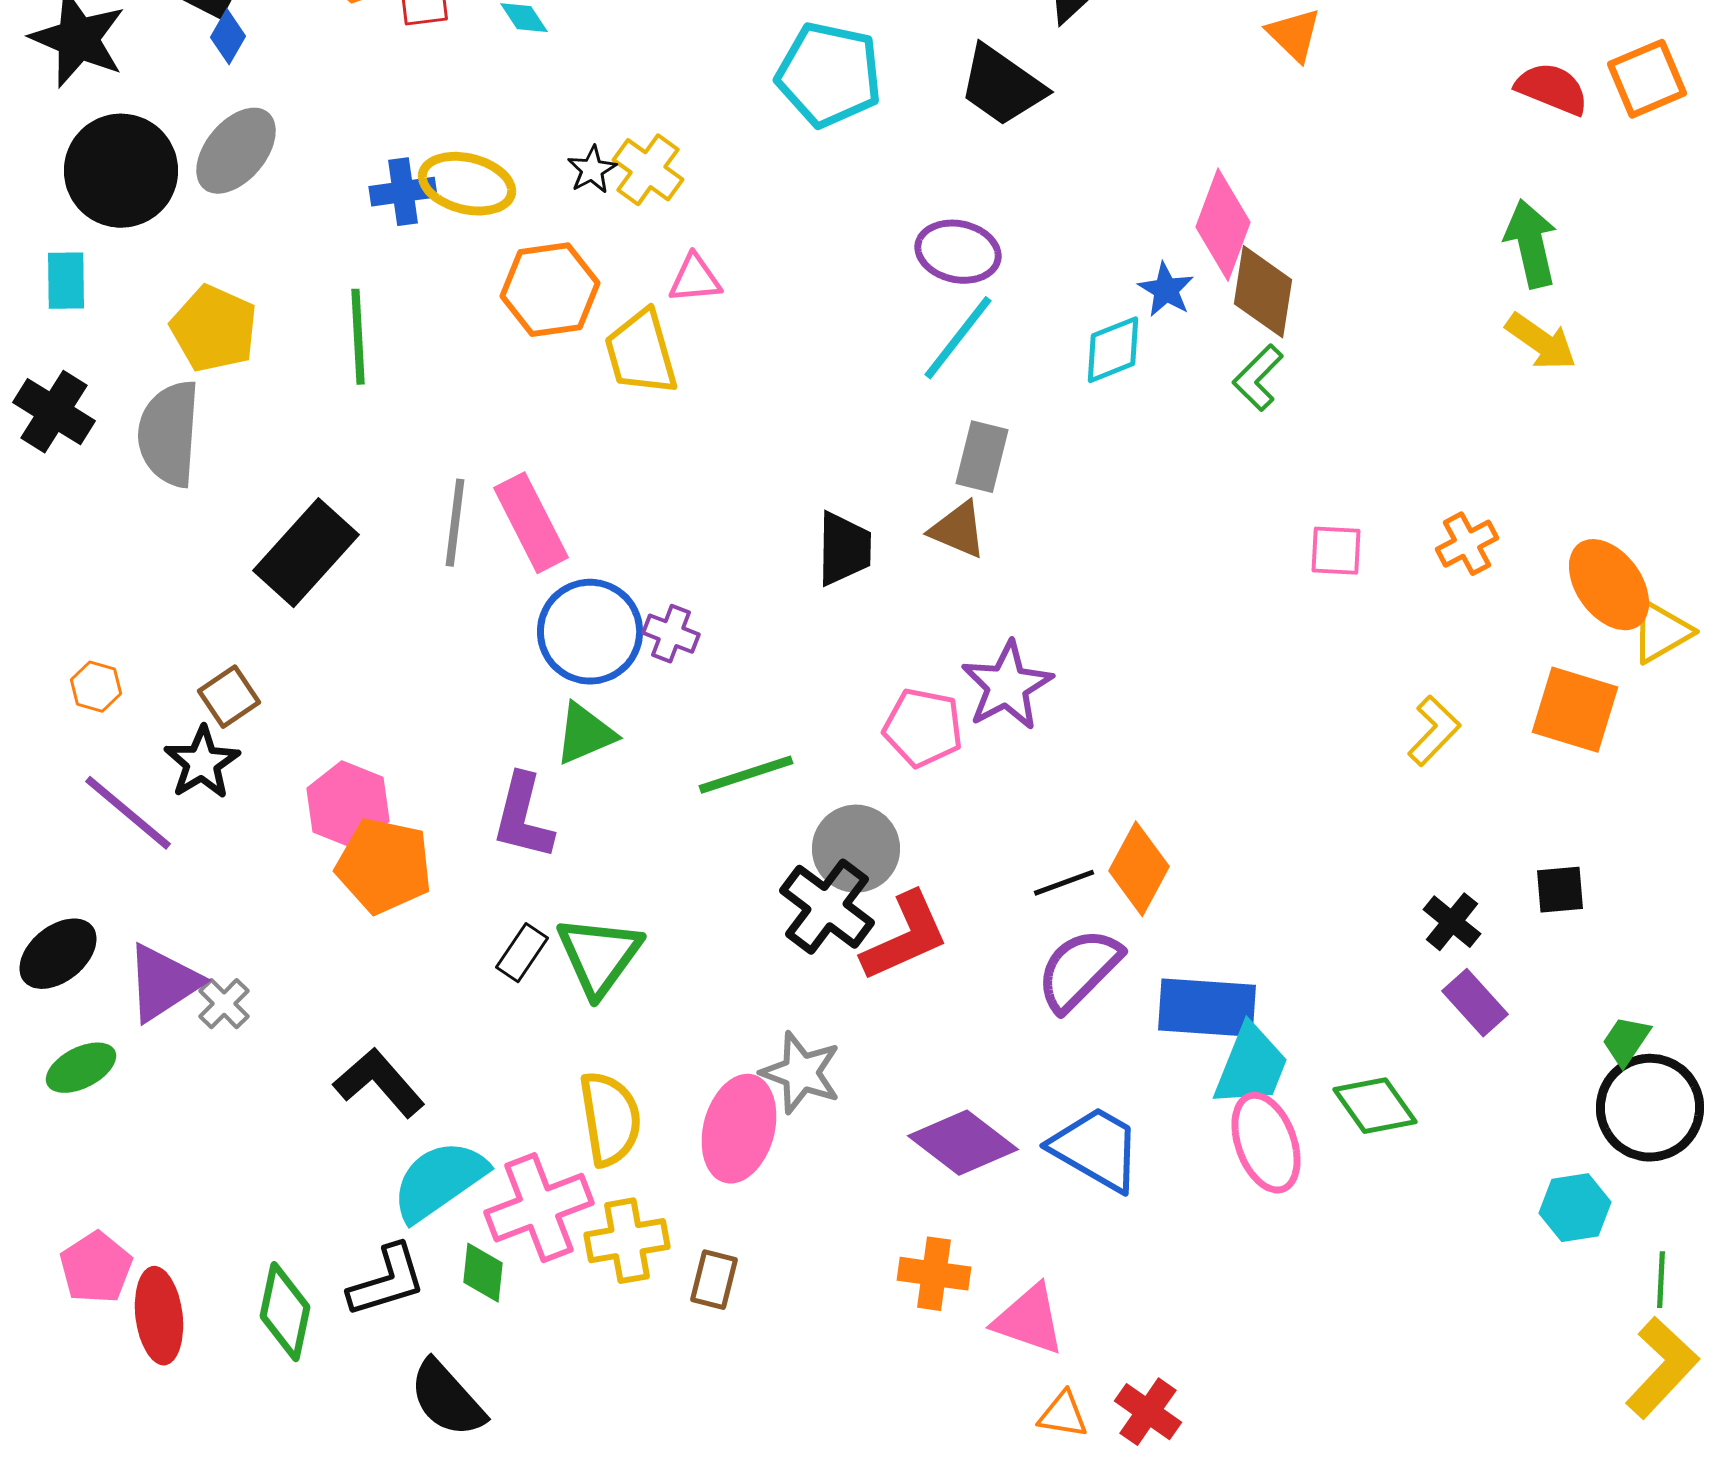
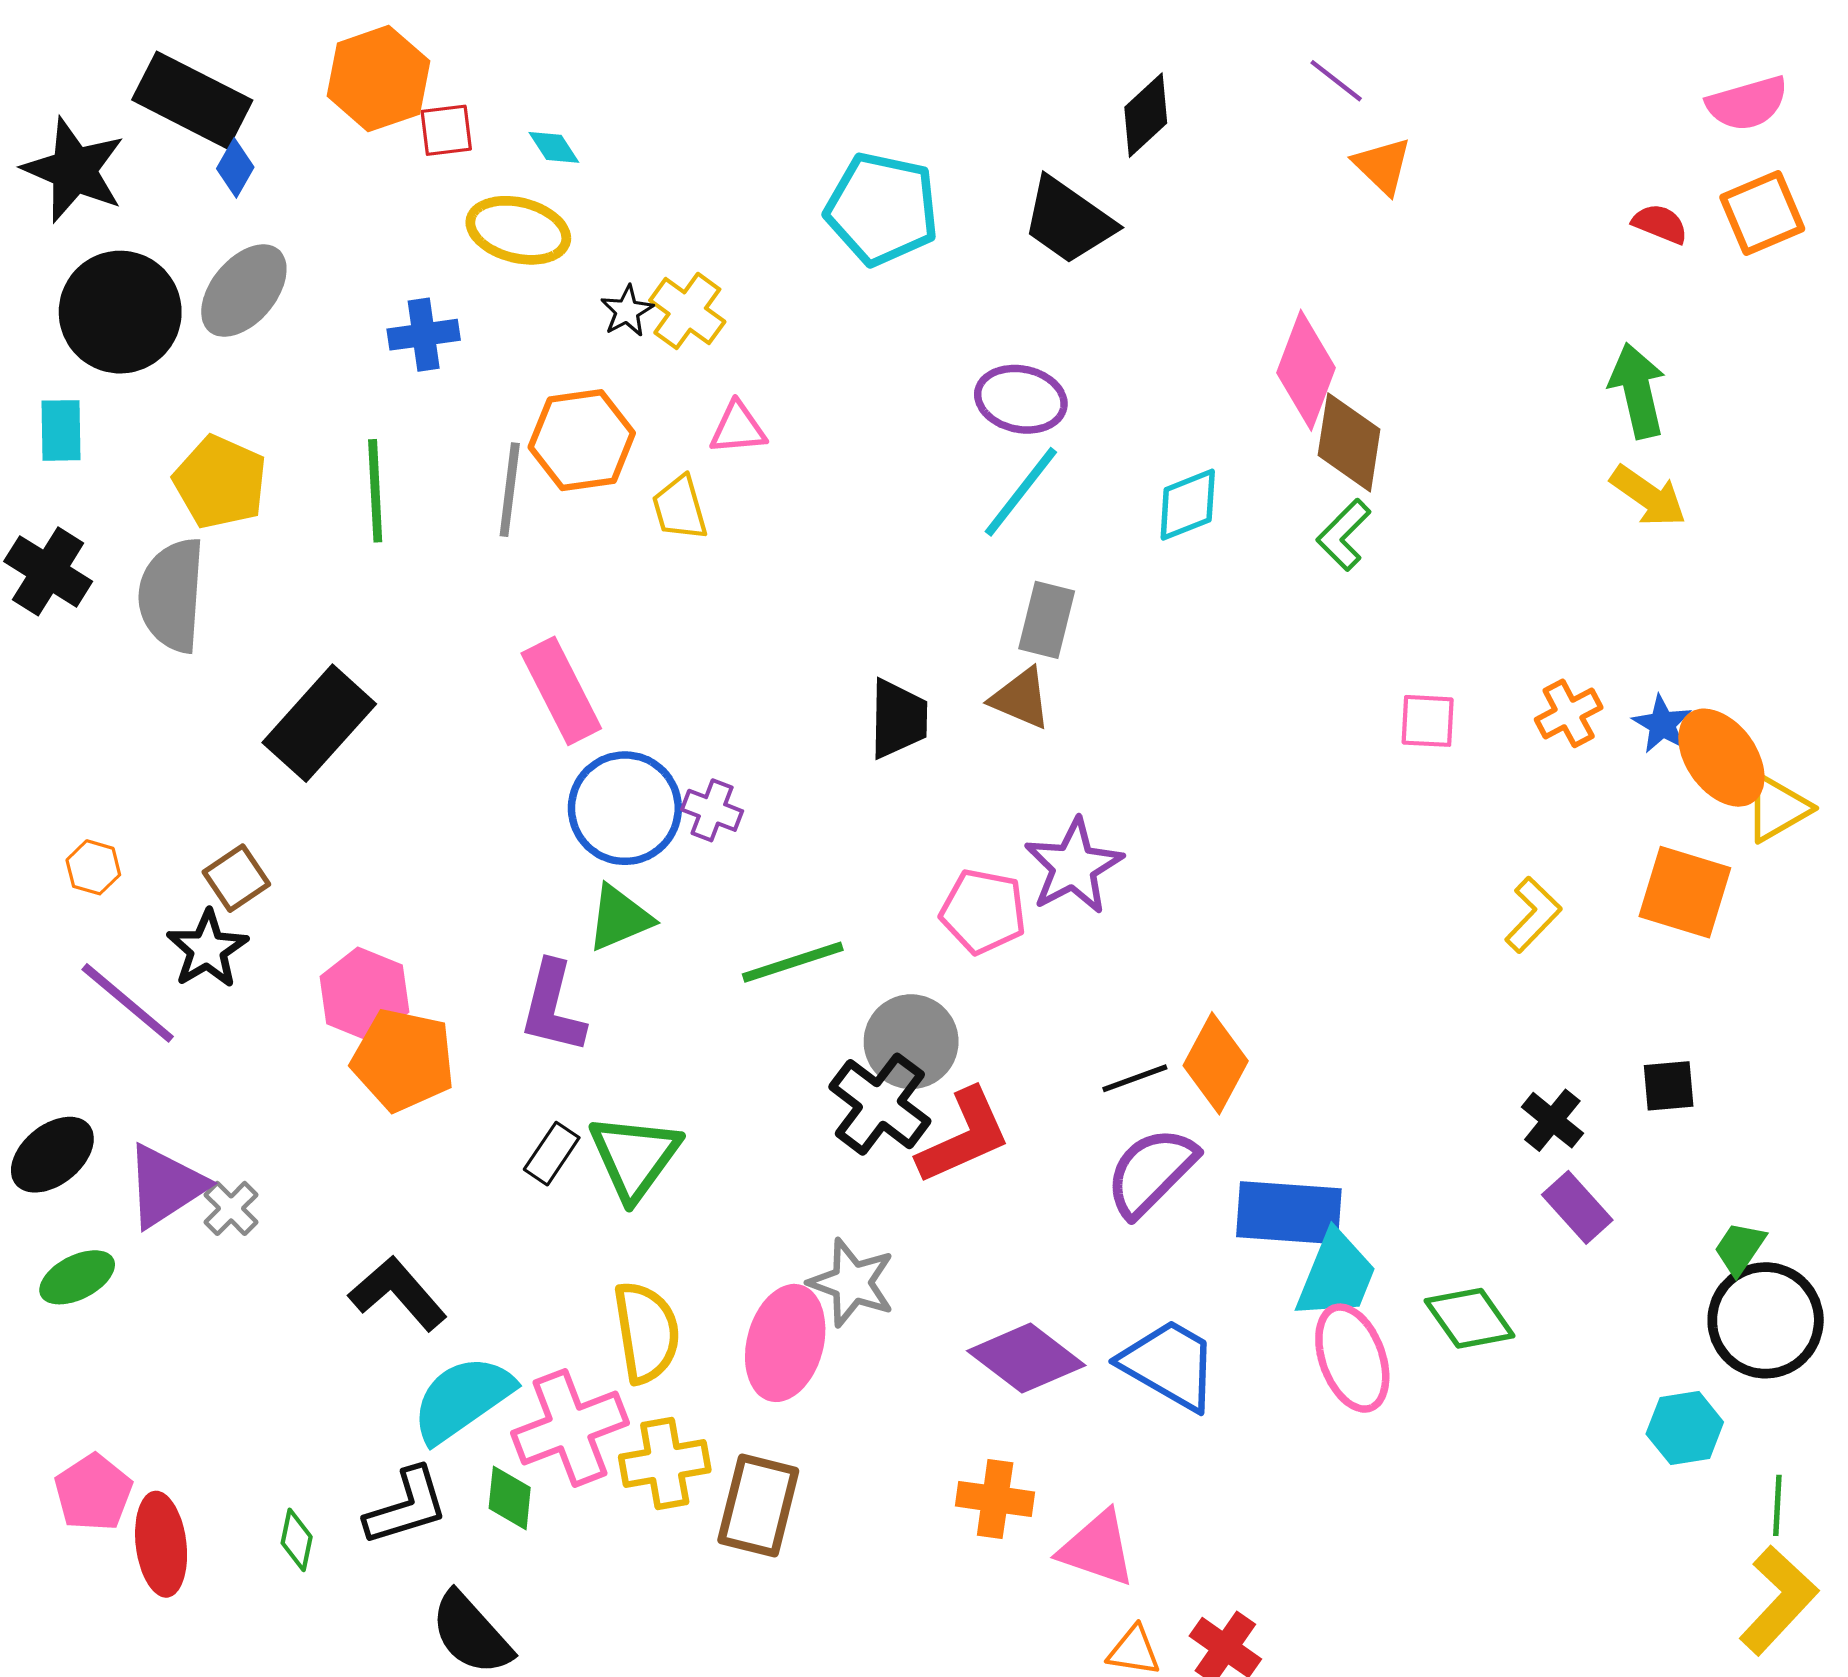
red semicircle: (1552, 89) -> (1660, 224), size x0.7
yellow ellipse: (467, 184) -> (518, 230), moved
blue star: (1166, 290) -> (1662, 724), moved
yellow trapezoid: (641, 353) -> (680, 508), size x0.7
gray line: (455, 523) -> (510, 490), moved
brown rectangle: (714, 1280) -> (758, 1505), size x1.6
green diamond: (285, 1312) -> (297, 1540), size x0.6

